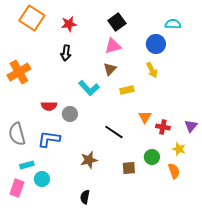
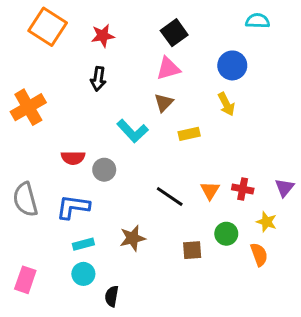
cyan semicircle: (173, 24) -> (258, 21), moved
orange triangle: (145, 117) -> (210, 191), moved
cyan rectangle: (27, 165) -> (83, 244), moved
cyan circle: (42, 179) -> (83, 274), moved
black semicircle: (85, 197) -> (112, 296), moved

